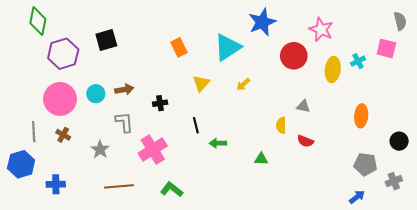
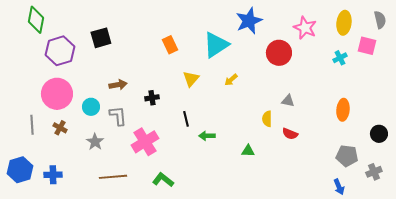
yellow ellipse: (333, 69) -> (344, 23), moved
cyan circle: (96, 94) -> (91, 107), moved
blue hexagon: (21, 164) -> (20, 170), moved
blue arrow: (357, 197) -> (339, 187), turned 105

